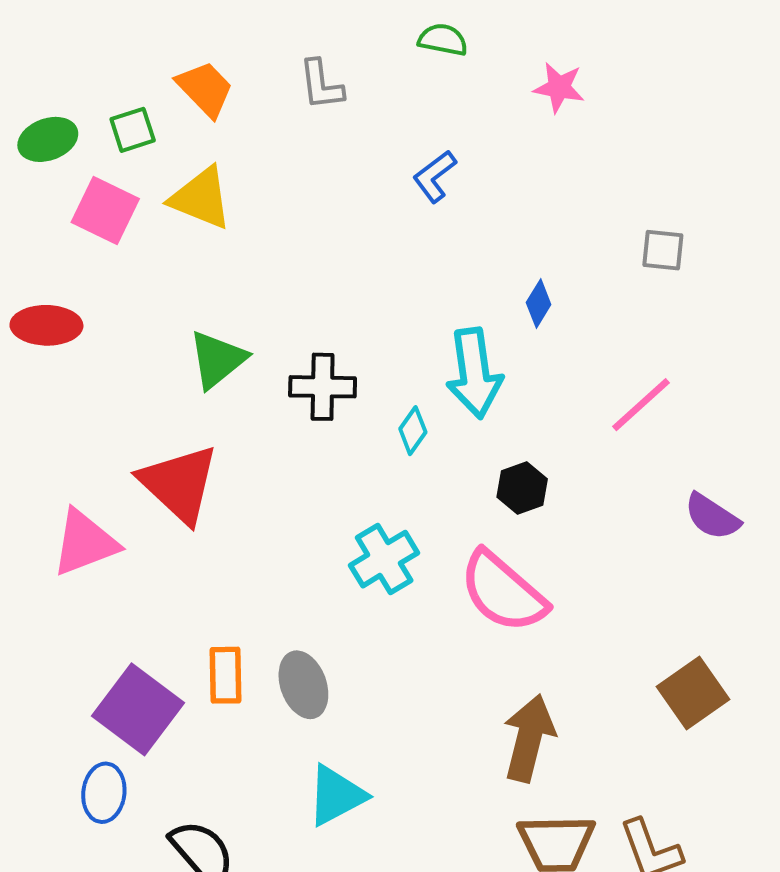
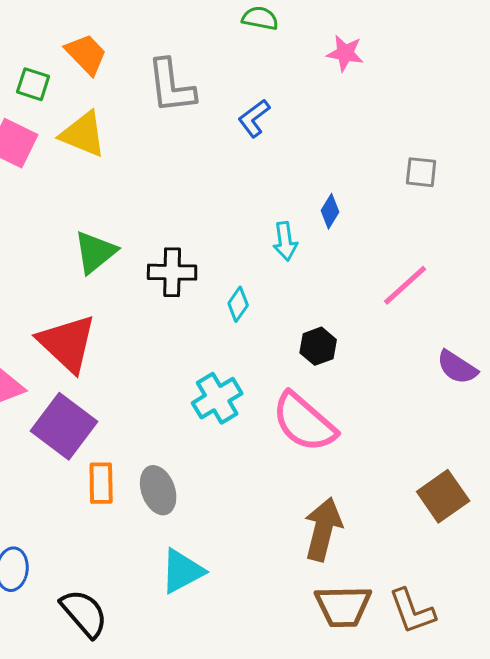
gray L-shape: (321, 85) -> (171, 86), moved, size x1.5
green square: (133, 130) -> (33, 84), turned 36
cyan arrow: (474, 373) -> (285, 241), moved, size x0.6
purple square: (138, 709) -> (64, 426), moved

